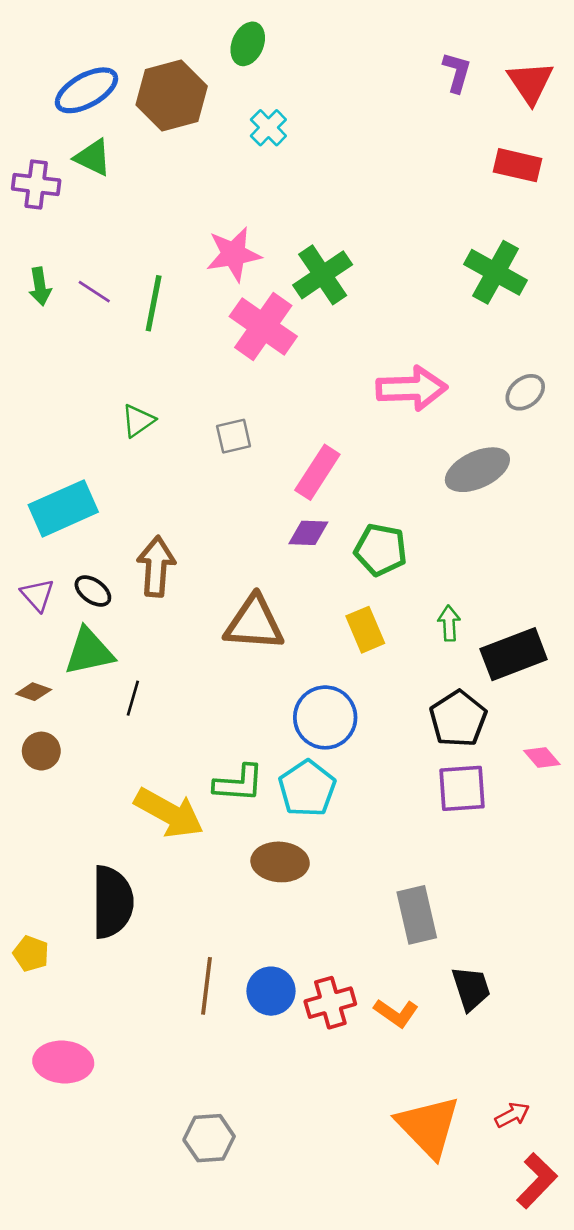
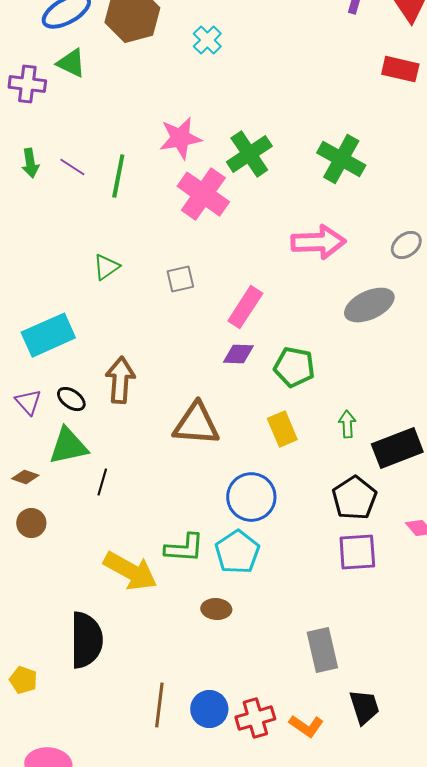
green cross: (496, 272) -> (341, 159), moved
brown ellipse: (280, 862) -> (216, 609), size x0.7

